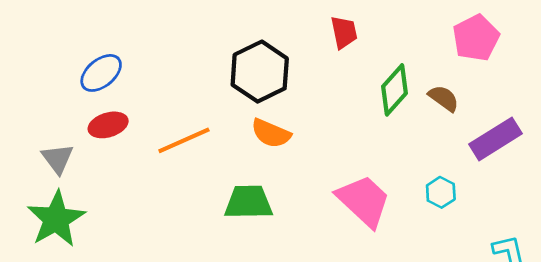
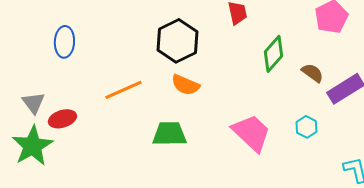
blue ellipse: (101, 73) -> (64, 42), turned -48
brown semicircle: (444, 98) -> (312, 73), moved
red ellipse: (108, 125) -> (62, 119), moved

